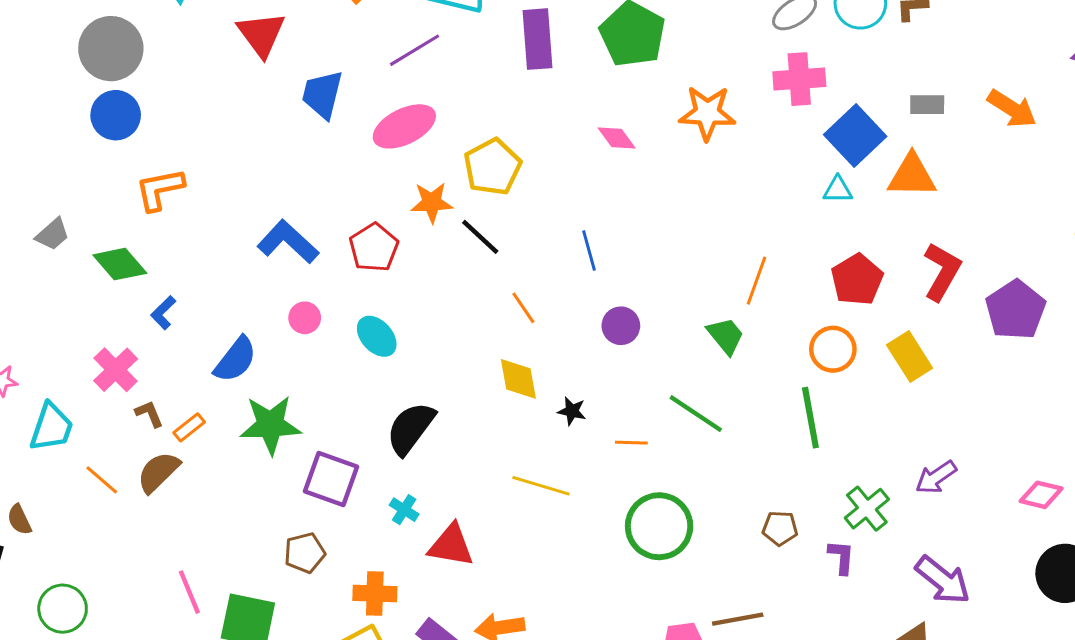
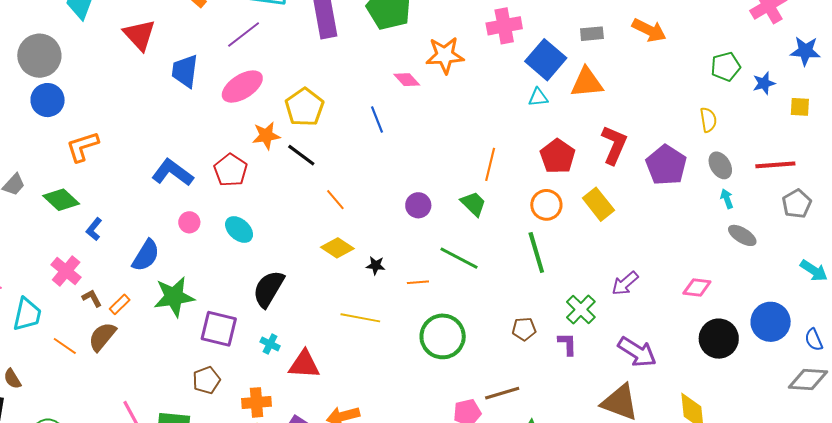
pink diamond: (617, 138) -> (407, 80), moved
blue line: (589, 251) -> (377, 119), moved
purple circle: (621, 326) -> (418, 205), moved
yellow diamond: (518, 379) -> (337, 248), turned -40

